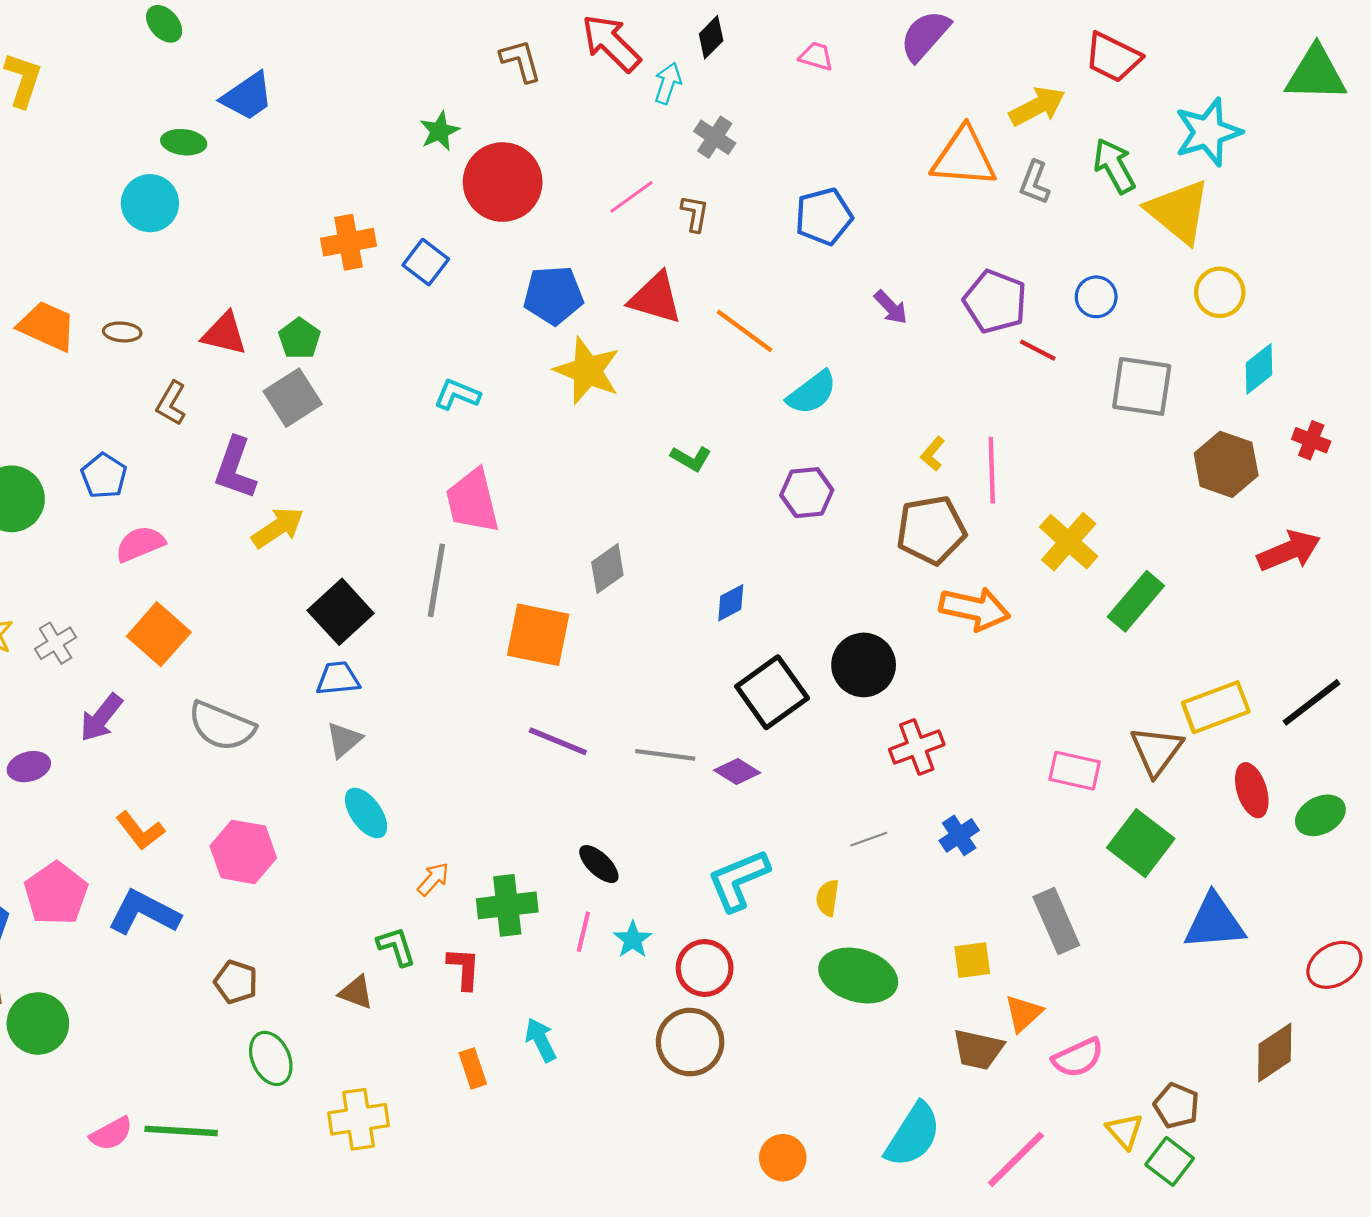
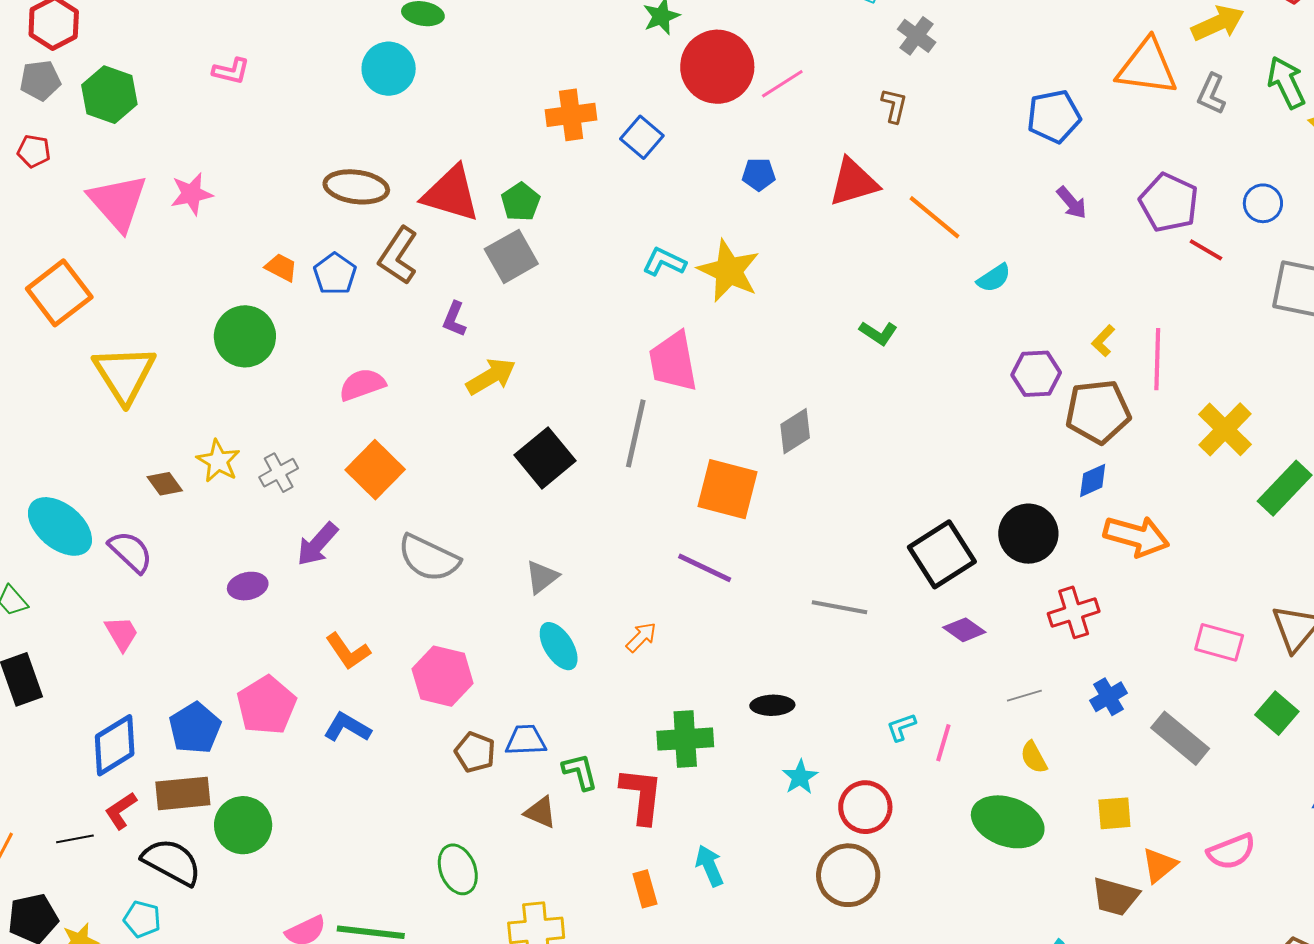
pink line: (631, 197) -> (782, 84), moved
blue pentagon: (824, 217) -> (1054, 116), moved
blue pentagon: (553, 295) -> (759, 174), size x0.6
red triangle: (656, 298) -> (853, 182), turned -36
orange trapezoid: (47, 326) -> (281, 267), moved, size x0.6
brown ellipse: (122, 332) -> (356, 187), size x1.8
red triangle: (224, 334) -> (451, 194), size x1.4
yellow star: (587, 371) -> (729, 271), moved
cyan semicircle: (812, 393) -> (994, 278), size x0.7
brown L-shape: (171, 403) -> (398, 256), size x1.4
purple L-shape: (235, 468) -> (454, 319), size x0.6
blue pentagon: (104, 476) -> (335, 274), moved
purple hexagon: (807, 493) -> (1036, 374), moved
blue diamond: (731, 603) -> (1093, 480), moved
orange arrow: (975, 609) -> (1136, 536), moved
blue trapezoid: (338, 678) -> (526, 740), moved
purple line: (558, 741) -> (705, 568), moved
purple diamond: (737, 772) -> (964, 630), moved
green square: (1141, 843) -> (1277, 713), size x0.7
black ellipse: (599, 864) -> (772, 705), turned -48
orange arrow: (433, 879) -> (641, 637), moved
cyan L-shape: (738, 880) -> (901, 727), size x0.5
yellow semicircle: (828, 898) -> (1034, 757), moved, turned -40
blue L-shape: (144, 912) -> (347, 727), size x0.7
gray rectangle: (1056, 921) -> (1180, 738), moved, turned -30
pink line: (583, 932) -> (943, 743), moved
red L-shape: (464, 968) -> (642, 795), size x1.4
brown pentagon: (236, 982) -> (475, 752), moved
pink semicircle: (1078, 1058) -> (1231, 852), moved

